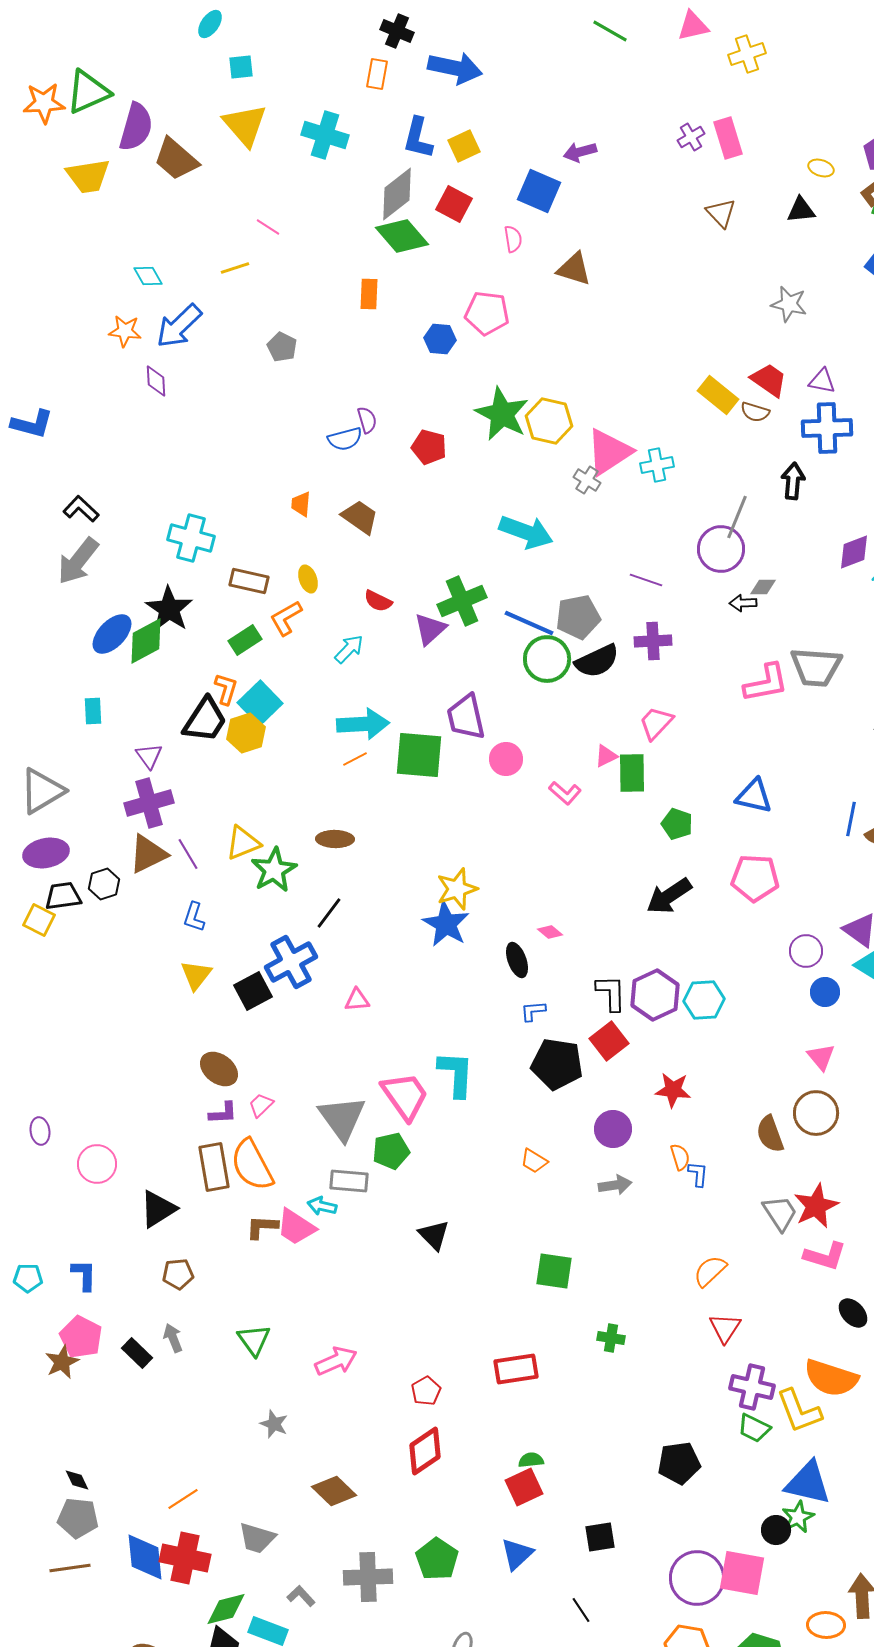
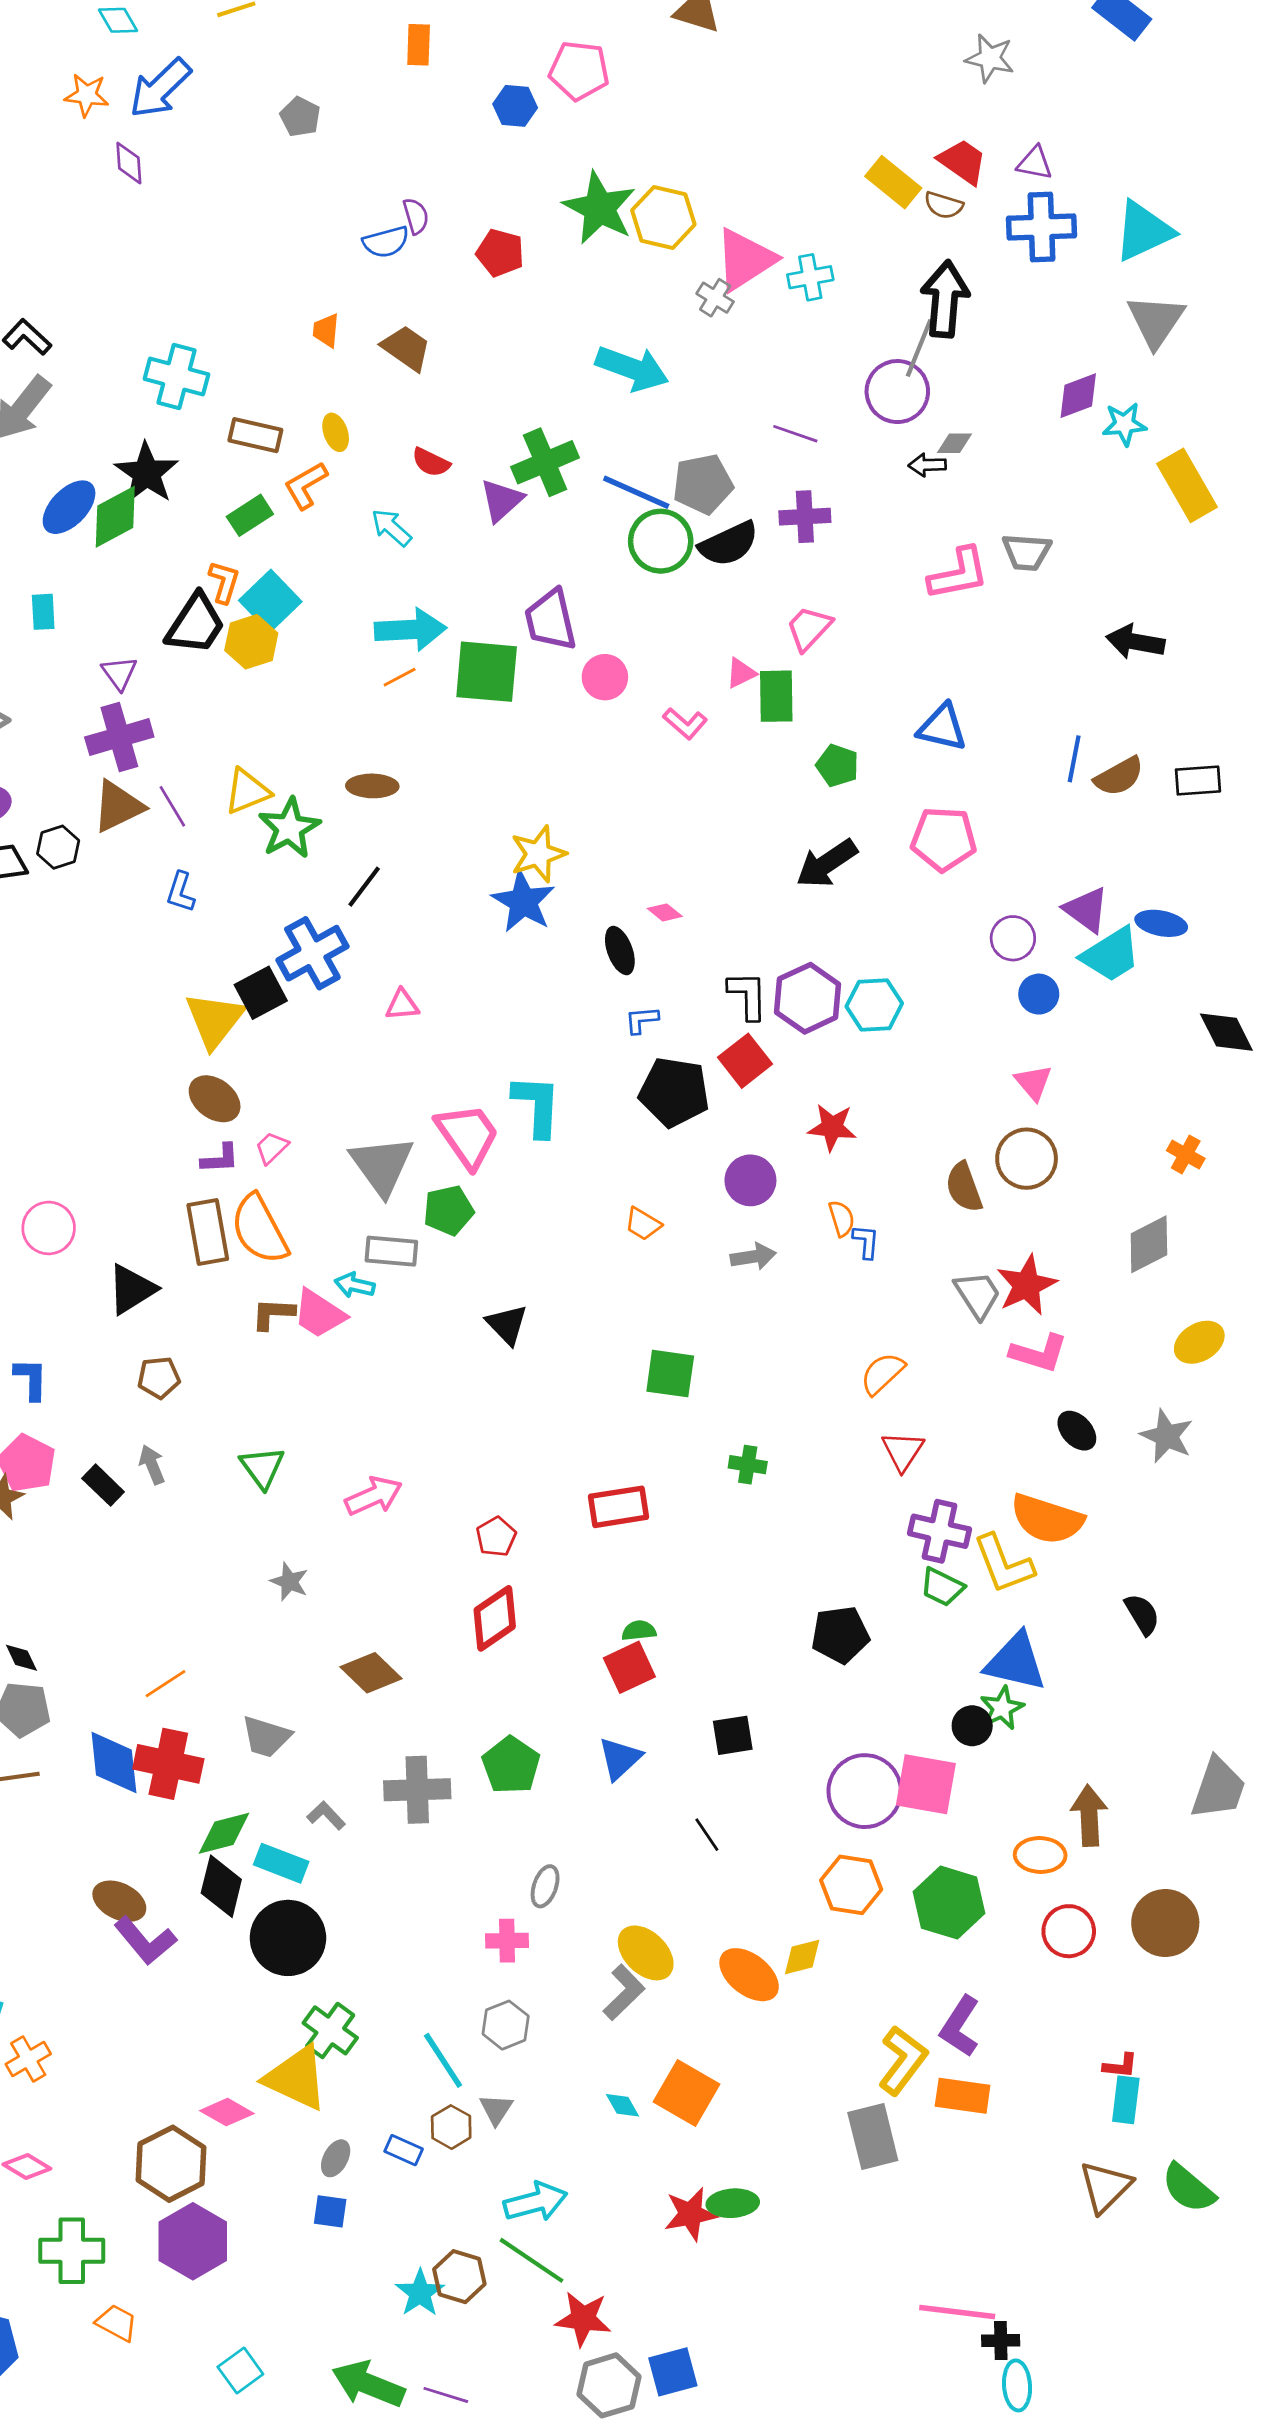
black arrow: (793, 481) -> (945, 299), moved, size x1.5
cyan arrow: (349, 649) -> (391, 528), turned -92
gray trapezoid: (816, 667) -> (1027, 552), size x0.7
yellow triangle: (196, 975) -> (215, 1020), moved, size x1.4

